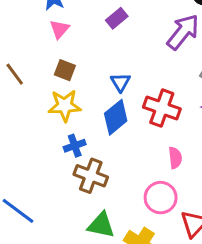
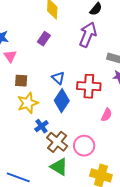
pink semicircle: (175, 158) -> (107, 115), turned 48
brown cross: (91, 176) -> (57, 142), turned 35
pink circle: (161, 198) -> (84, 146), moved
green triangle: (101, 225) -> (59, 167), moved, turned 36

